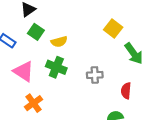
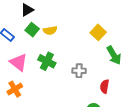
yellow semicircle: (59, 42) -> (50, 30), moved
orange cross: (33, 103) -> (15, 89), moved

